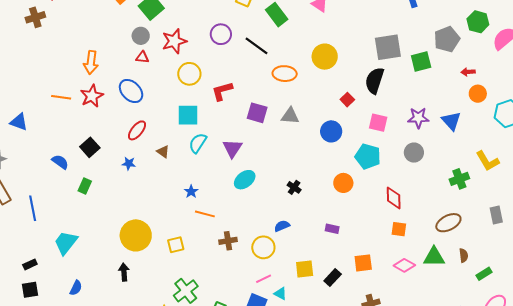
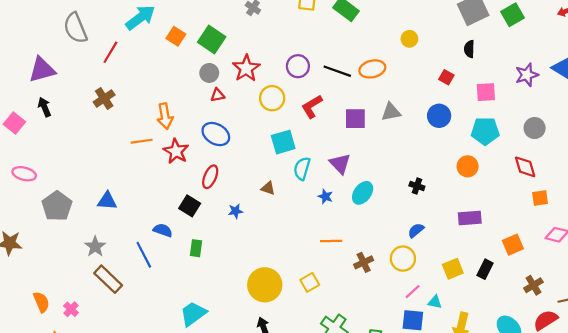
brown cross: (35, 17) -> (104, 98), moved
purple circle: (221, 34) -> (298, 66), moved
black line: (257, 46) -> (337, 71), moved
yellow circle: (325, 57) -> (409, 39), size x0.6
black semicircle: (375, 81) -> (469, 49), size x0.6
orange line: (61, 97) -> (142, 141), moved
red ellipse: (137, 130) -> (210, 177), moved
gray circle: (414, 153) -> (535, 128), moved
blue star: (191, 192) -> (325, 196), moved
blue line: (33, 208) -> (144, 255), moved
purple rectangle: (332, 229) -> (470, 218), size x1.5
cyan trapezoid: (66, 243) -> (193, 314), turned 32

